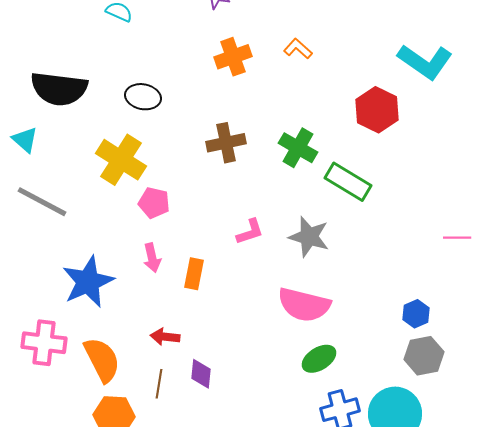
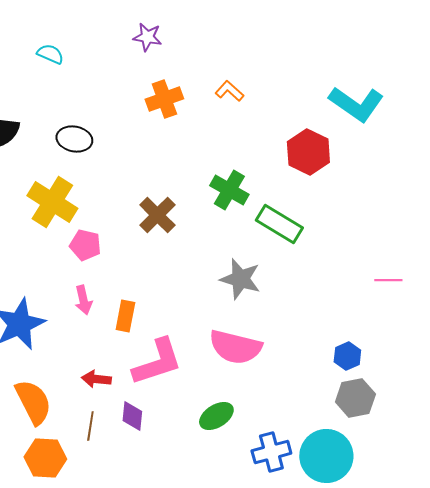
brown cross: (226, 143) -> (157, 215), moved, turned -33
pink L-shape: (250, 232) -> (157, 362), moved, size x1.8
green ellipse: (319, 359) -> (216, 416), moved

